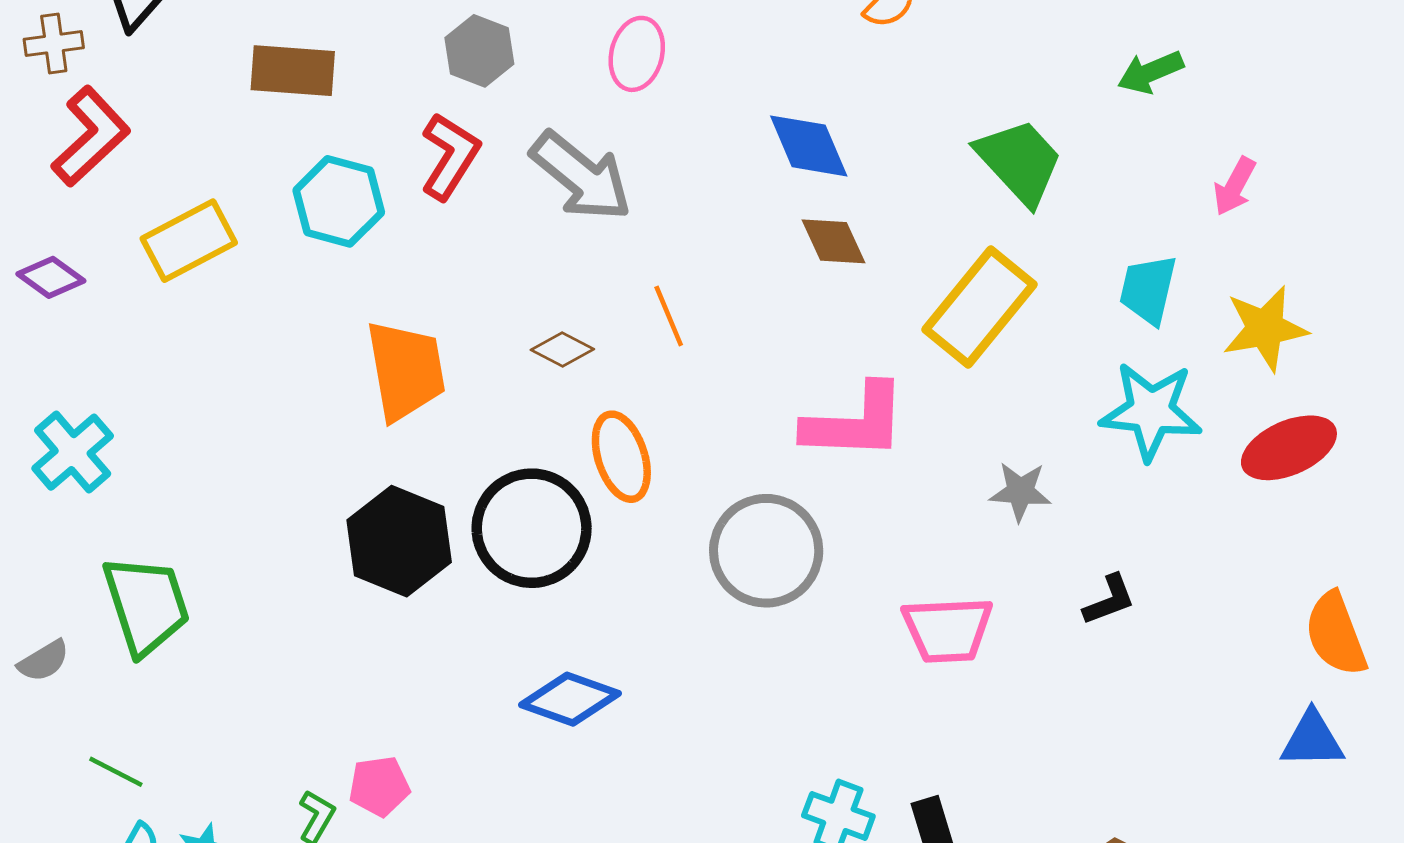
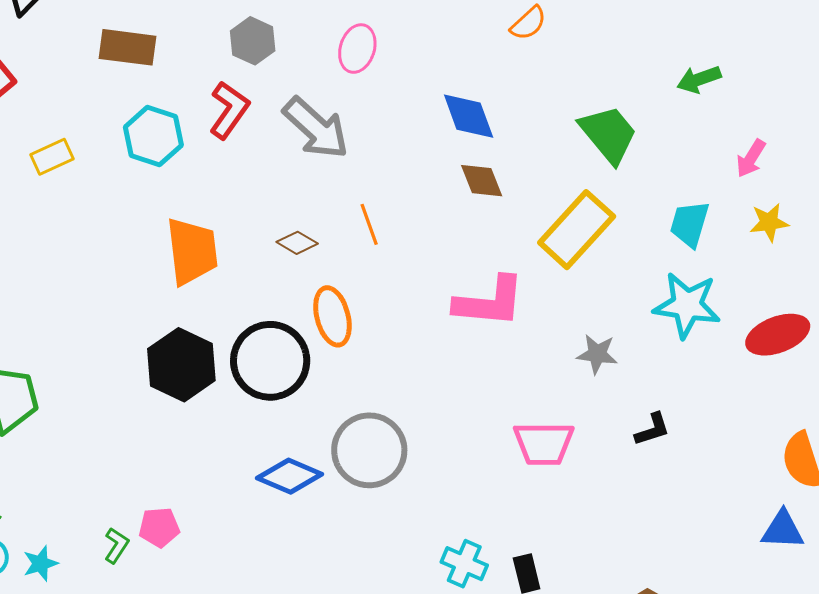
yellow rectangle: (189, 241) -> (52, 157), size x0.7
yellow star: (1265, 328) -> (769, 222), moved, size x0.7
gray circle: (766, 551) -> (369, 450), moved

